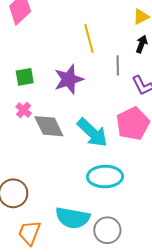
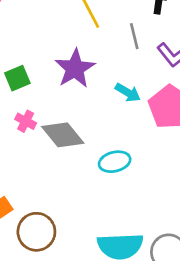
cyan arrow: (92, 133) -> (128, 93), moved, size x0.6
cyan ellipse: (105, 177) -> (115, 162), moved, size x0.7

